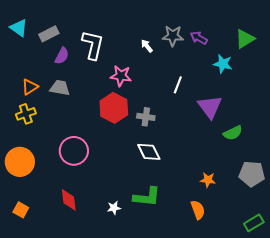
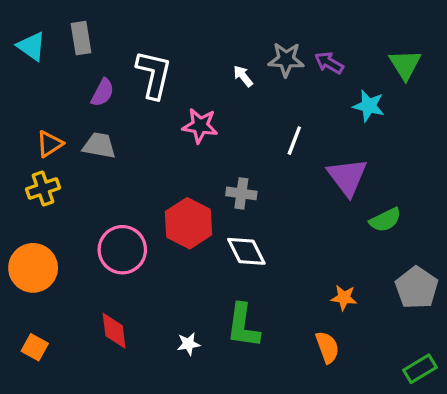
gray rectangle: (49, 34) -> (81, 38), moved, turned -72
green triangle: (245, 39) -> (405, 64), turned -30
red hexagon: (114, 108) -> (188, 223), moved
gray pentagon: (252, 174) -> (417, 288), turned 30
green L-shape: (147, 197) -> (243, 326), turned 92

